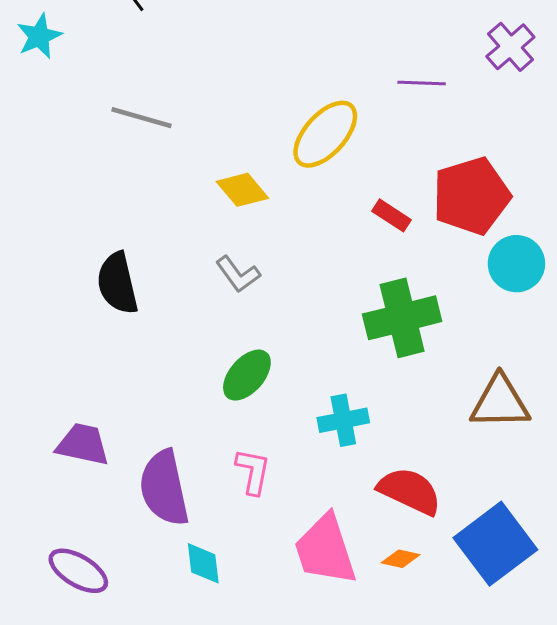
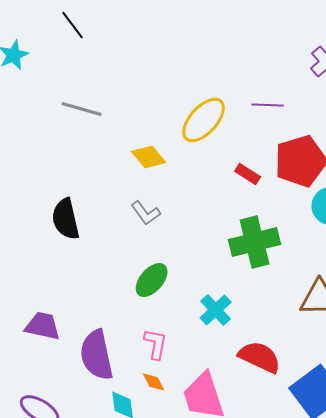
purple line: (422, 83) -> (268, 105), moved
cyan cross: (343, 420) -> (216, 310), turned -32
orange diamond: (401, 559) -> (154, 382), moved, turned 50

